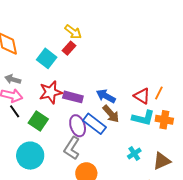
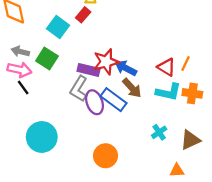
red star: (51, 92) -> (106, 62), moved
green square: (38, 121) -> (47, 58), moved
gray L-shape: (72, 148) -> (79, 89), moved

